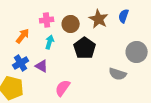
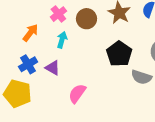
pink cross: (47, 20) -> (58, 14), turned -32
black pentagon: (85, 48) -> (119, 54), moved

